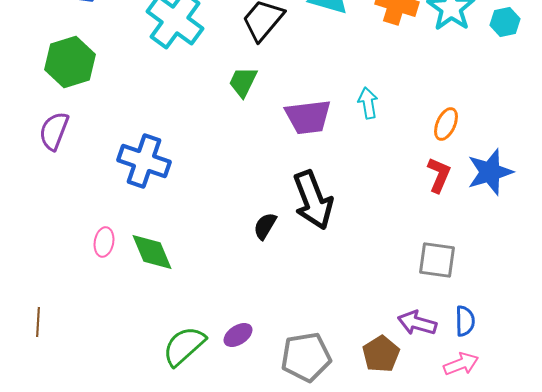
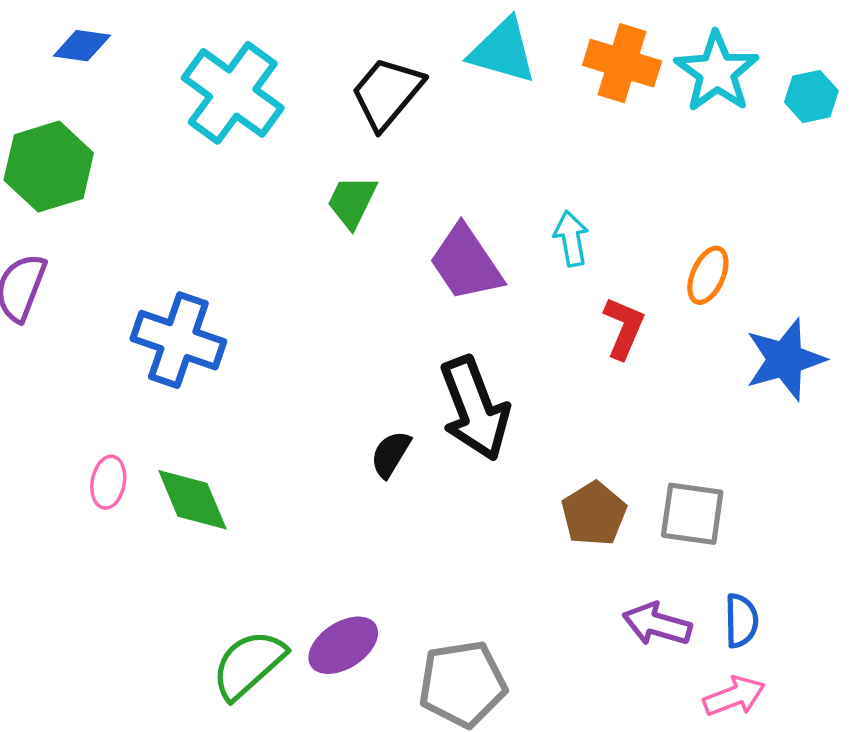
purple trapezoid: (308, 117) -> (466, 263), turned 63
red L-shape: (439, 175) -> (624, 328), moved
purple ellipse: (238, 335) -> (343, 645), size x1.4
brown pentagon: (381, 354) -> (594, 514), moved

